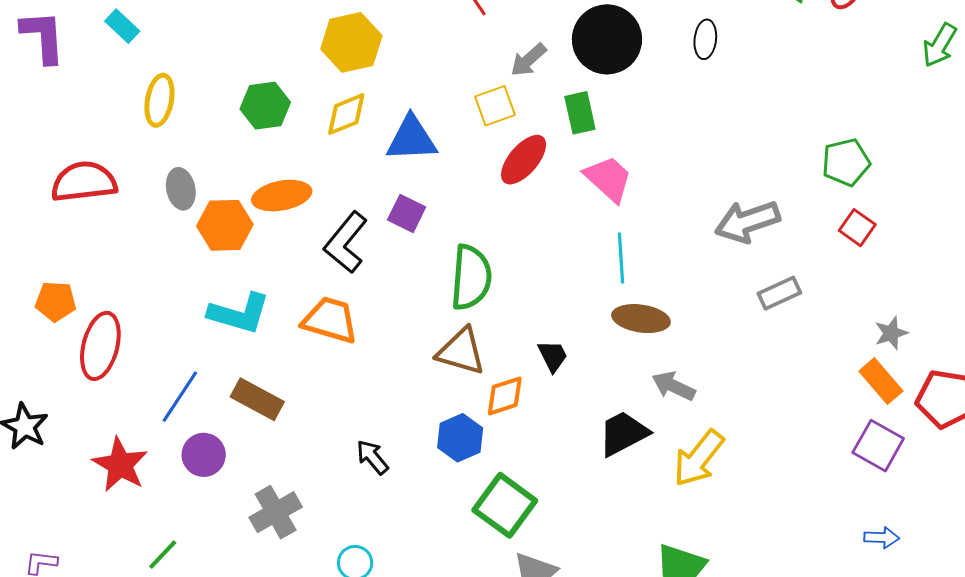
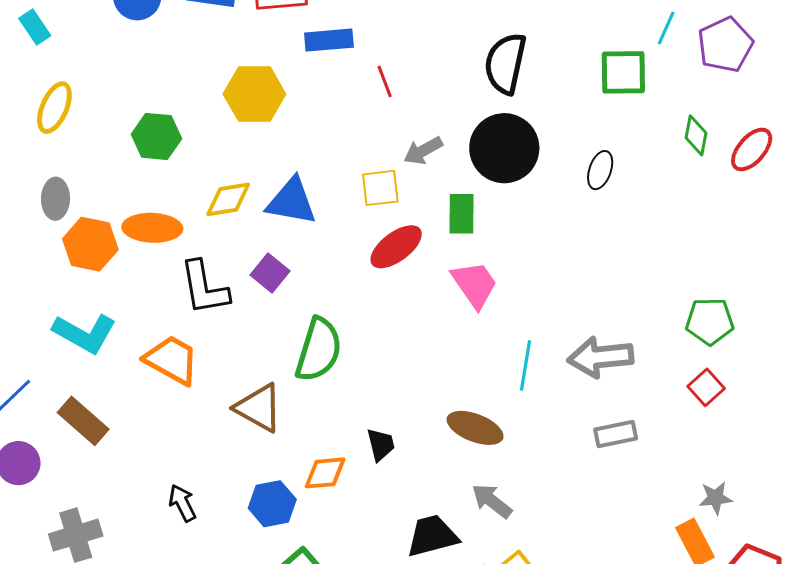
yellow diamond: (346, 114) -> (228, 199), moved
black L-shape: (346, 242) -> (204, 288), turned -62
cyan line: (621, 258) -> (526, 365), moved
brown triangle: (461, 351) -> (259, 408), moved

